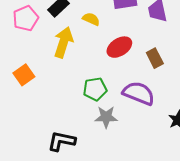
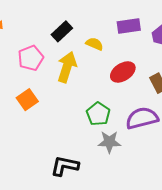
pink pentagon: (26, 18) -> (31, 58), moved
green pentagon: (95, 89) -> (98, 114), turned -30
purple semicircle: (139, 93) -> (142, 118), turned -36

